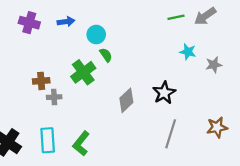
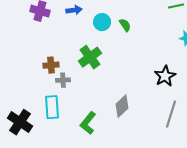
green semicircle: (106, 55) -> (125, 25), moved
gray diamond: (126, 100) -> (122, 106), moved
cyan rectangle: (48, 140) -> (52, 107), moved

